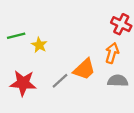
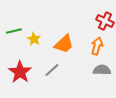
orange trapezoid: (84, 69) -> (64, 44), moved
red star: (23, 83) -> (20, 72), turned 30

